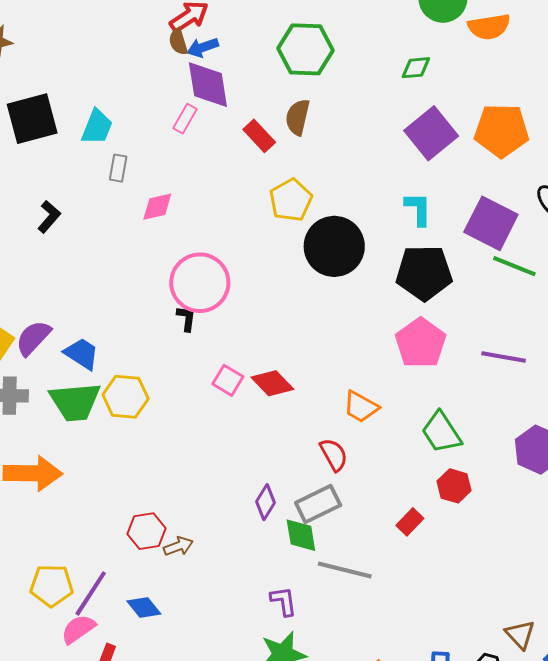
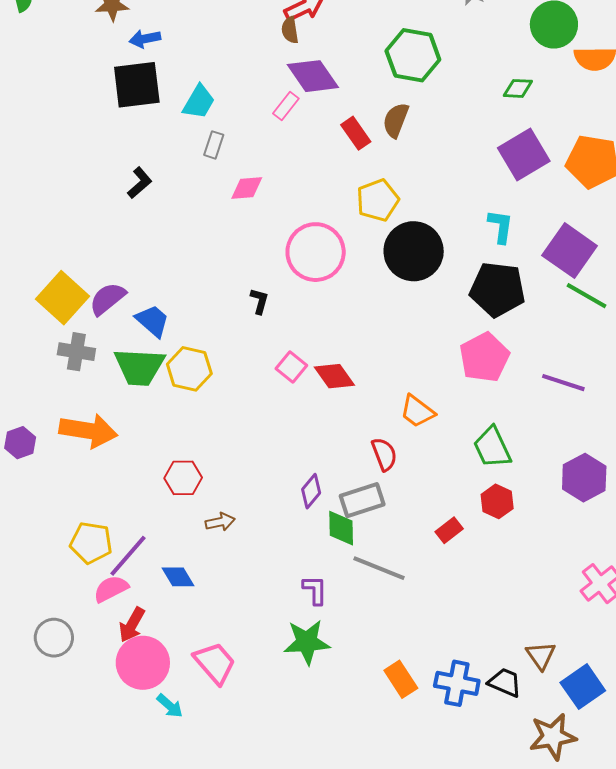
blue arrow: (203, 47) -> (145, 39), moved
purple diamond: (208, 85) -> (313, 76), turned -34
pink circle: (200, 283) -> (316, 252), moved
red hexagon: (147, 531) -> (183, 478), moved

